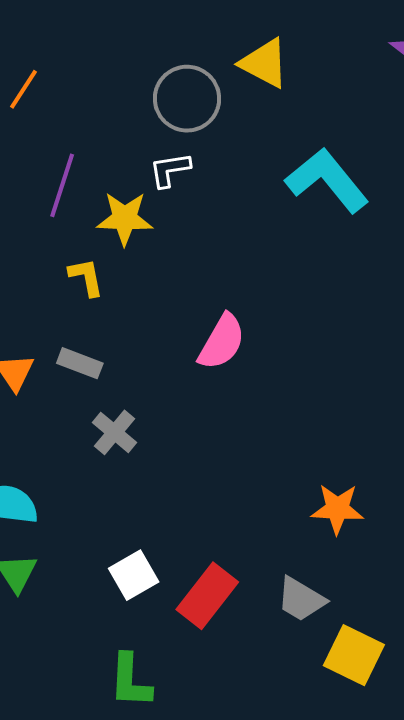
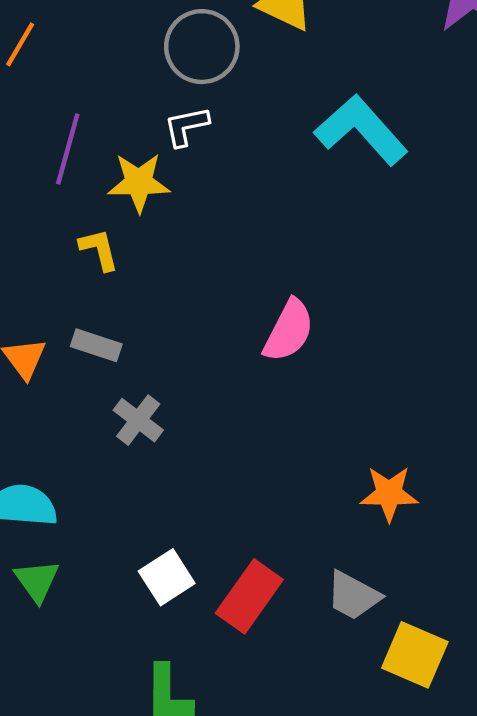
pink semicircle: (222, 342) -> (289, 331), moved

